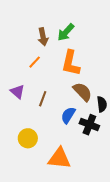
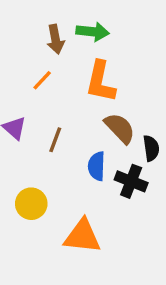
green arrow: (66, 32) -> (93, 32), turned -126
blue semicircle: (68, 115) -> (97, 166), turned -30

